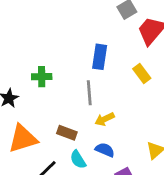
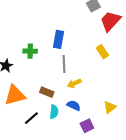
blue rectangle: (100, 57) -> (58, 39), moved
cyan semicircle: (78, 160) -> (54, 112), turned -144

